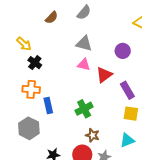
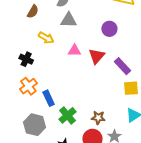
yellow arrow: (24, 44) -> (46, 38), moved
gray triangle: (84, 44) -> (69, 20), moved
orange cross: (31, 89) -> (28, 86), turned -30
green cross: (84, 109) -> (68, 115), moved

